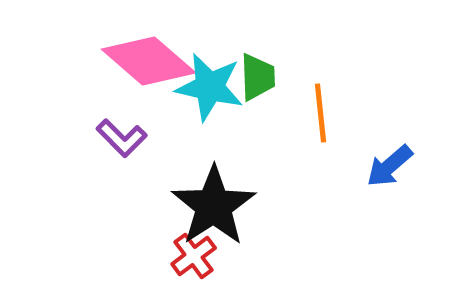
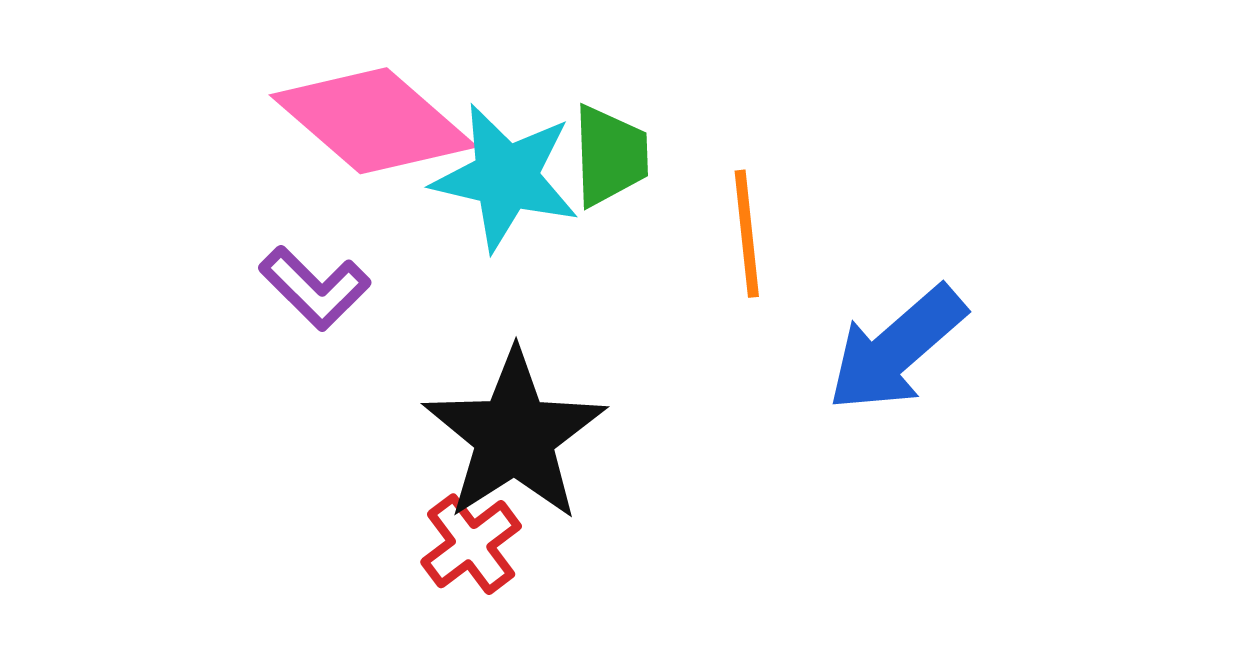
blue arrow: (390, 166) -> (897, 349), size x1.4

